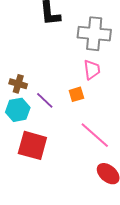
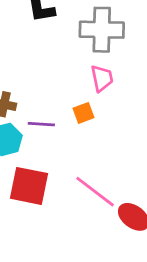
purple line: (45, 100) -> (41, 124), turned -36
pink line: (95, 135) -> (95, 192), moved

